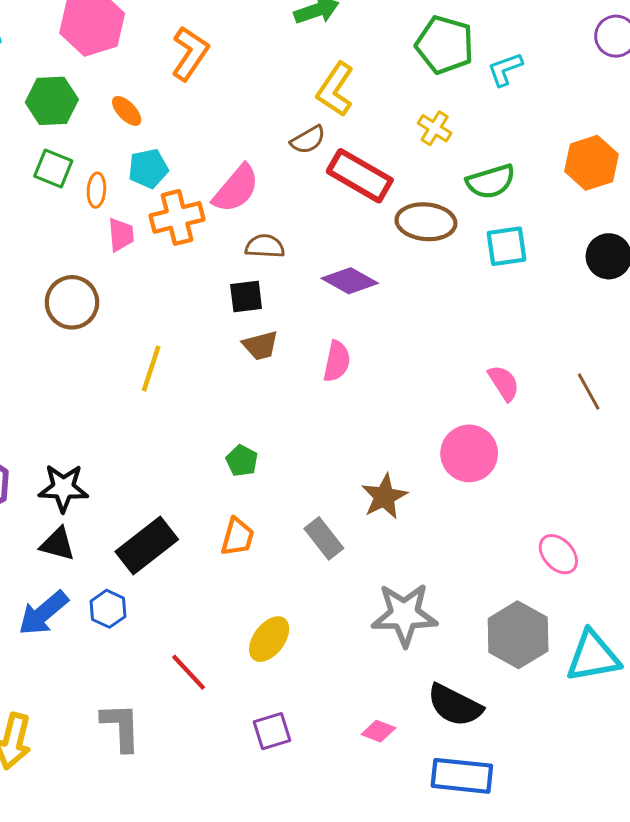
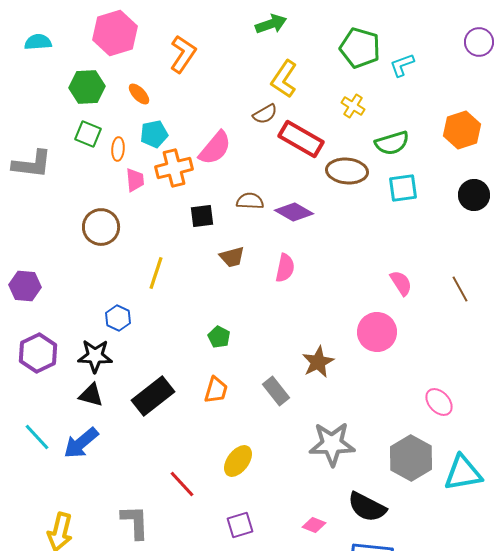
brown semicircle: (265, 246) -> (250, 201), moved
black square: (246, 297) -> (202, 216), moved
blue hexagon: (108, 609) -> (118, 318), moved

